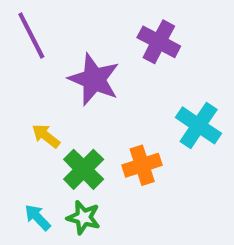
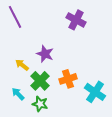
purple star: (94, 79) -> (45, 54), moved, size x0.7
cyan cross: (199, 125) -> (95, 92), moved
cyan arrow: (38, 217) -> (18, 94), moved

